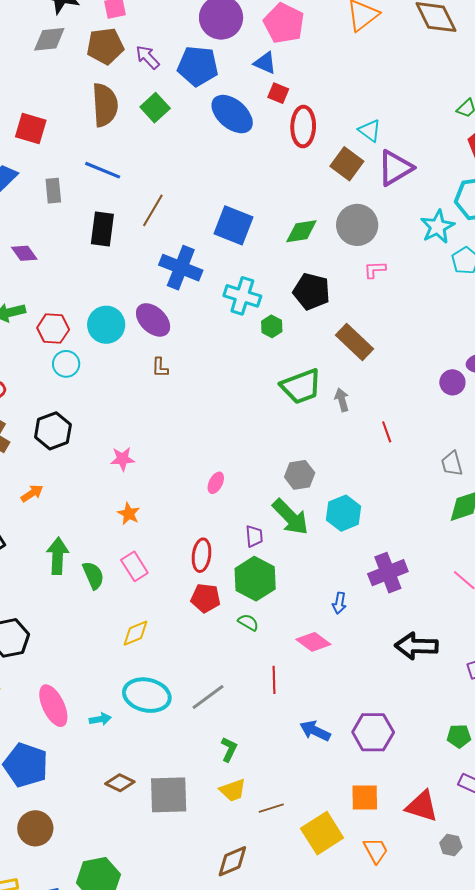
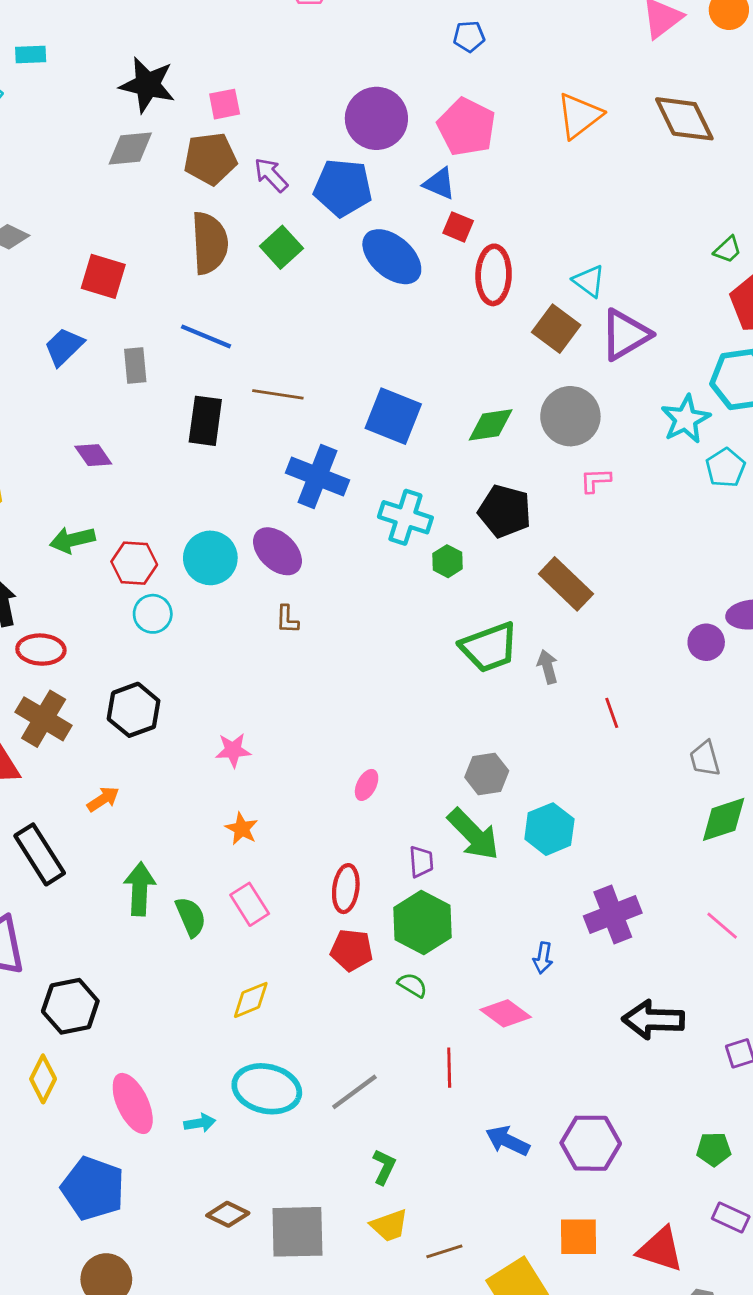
brown line: (153, 210) -> (278, 394), turned 68

